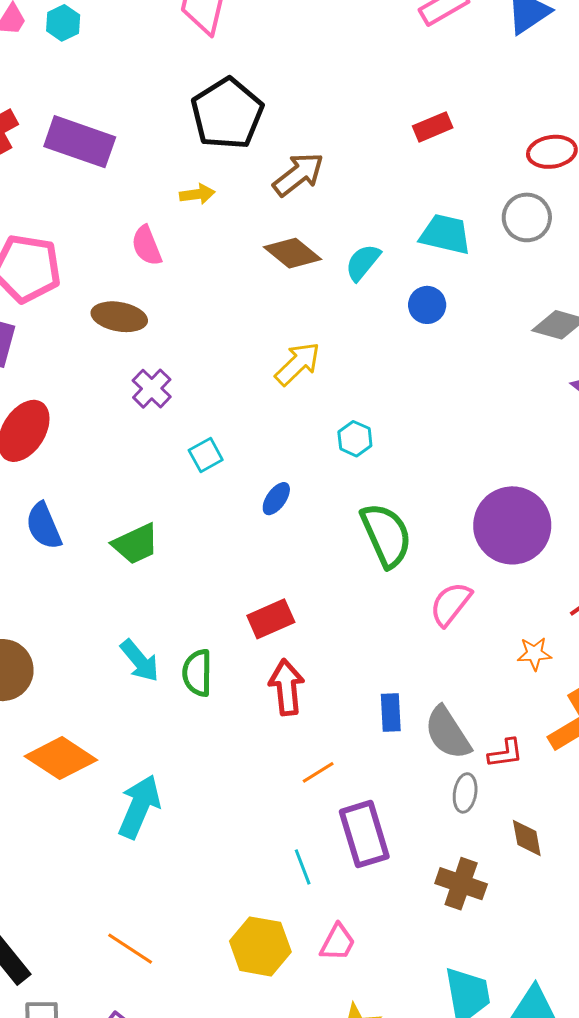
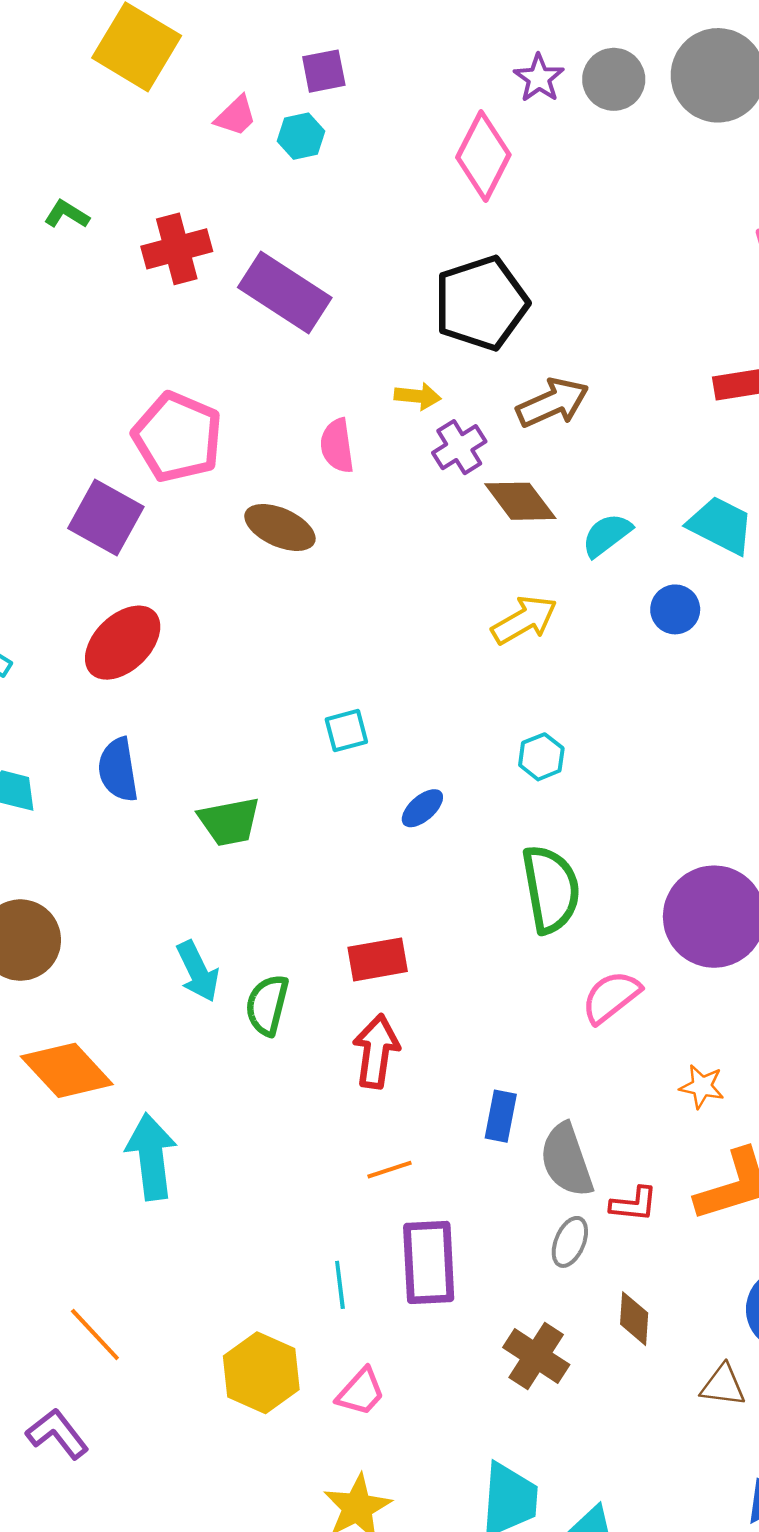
yellow arrow: (298, 364) -> (524, 620), moved
purple cross: (152, 389) -> (459, 447), moved
cyan arrow: (139, 807) -> (151, 1157), turned -44

